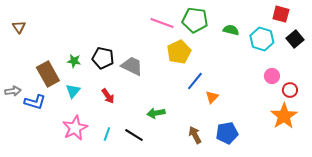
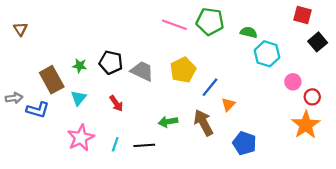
cyan hexagon: (262, 39) -> (267, 54), moved
yellow pentagon: (179, 52) -> (183, 70), moved
blue pentagon: (227, 133) -> (244, 143), turned 30
black line: (134, 135) -> (144, 145), turned -36
brown arrow: (195, 135) -> (203, 123), moved, size x1.4

